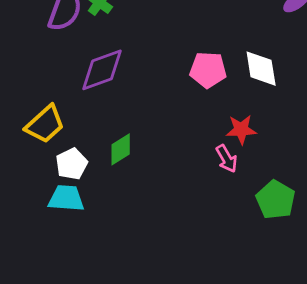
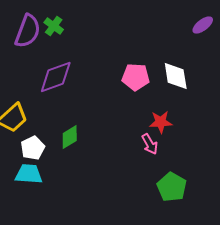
green pentagon: (276, 200) -> (172, 187), moved

